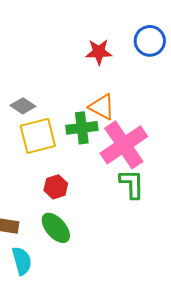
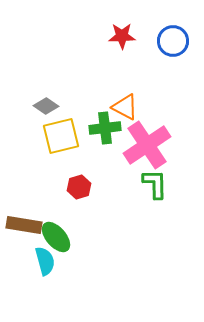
red star: (99, 52) -> (122, 36), moved
green ellipse: (56, 228) -> (56, 237), moved

